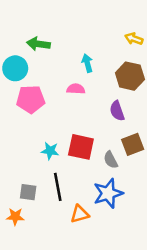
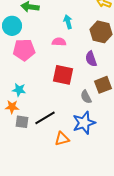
red square: (81, 147) -> (63, 75), moved
cyan star: (50, 151) -> (19, 90), moved
black line: (58, 187) -> (45, 118), turned 70
orange star: (15, 217) -> (12, 107), moved

